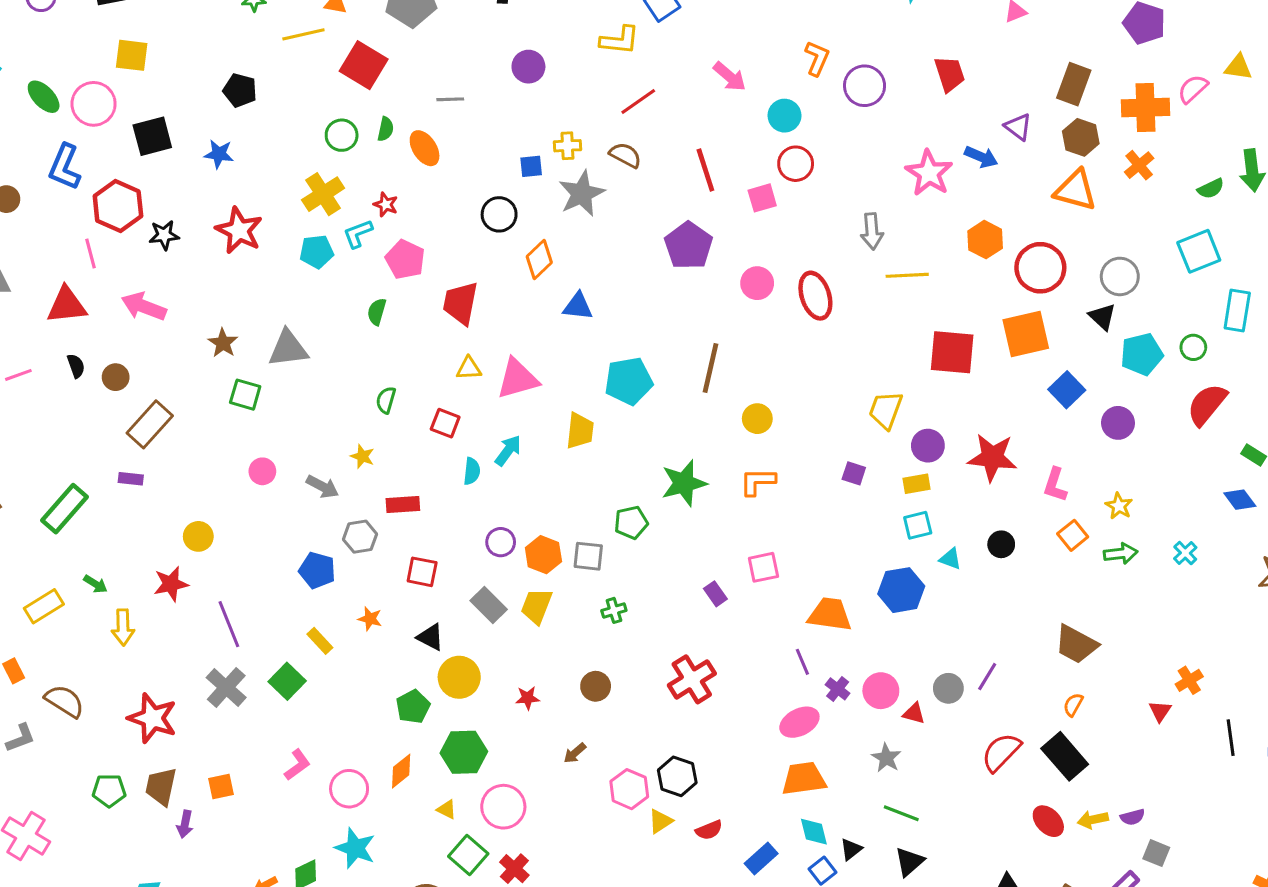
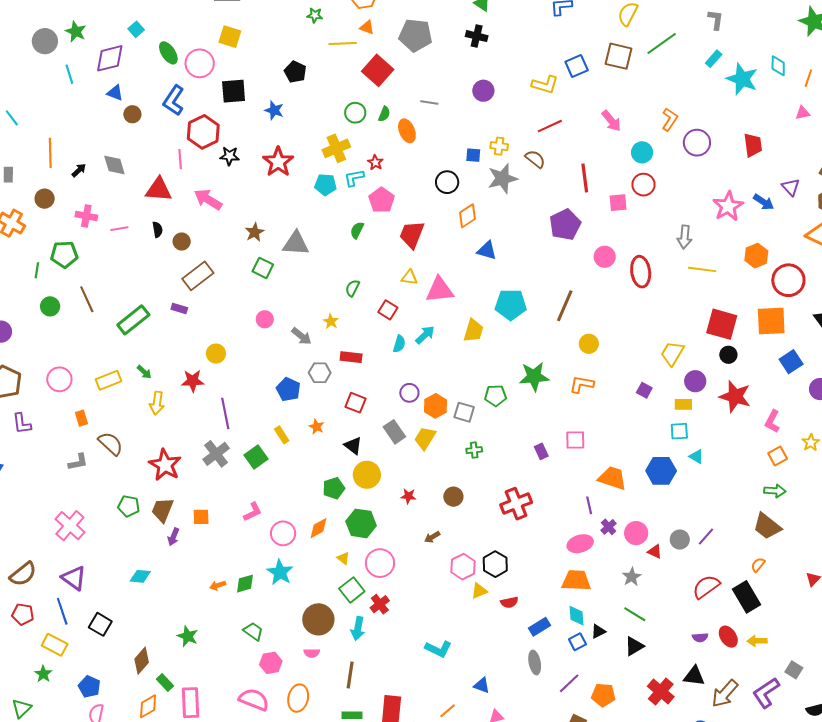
black circle: (1001, 544) -> (728, 355), moved
green arrow: (1121, 553) -> (775, 491), moved
purple semicircle: (1133, 817) -> (700, 637), moved

